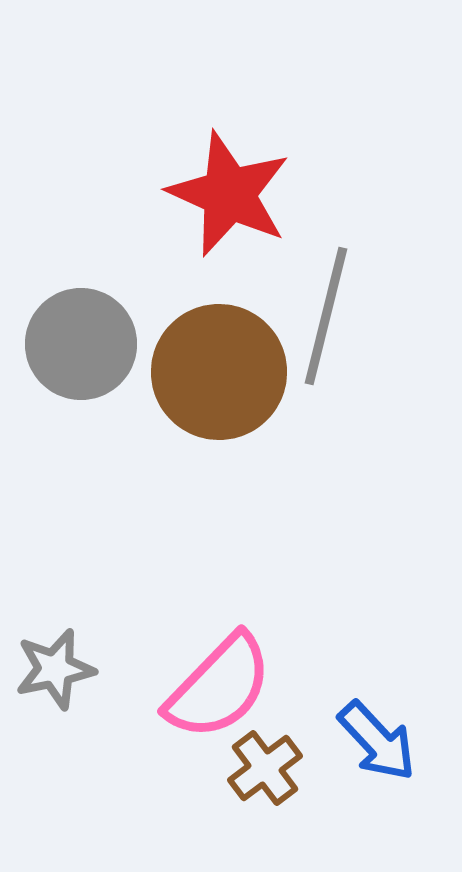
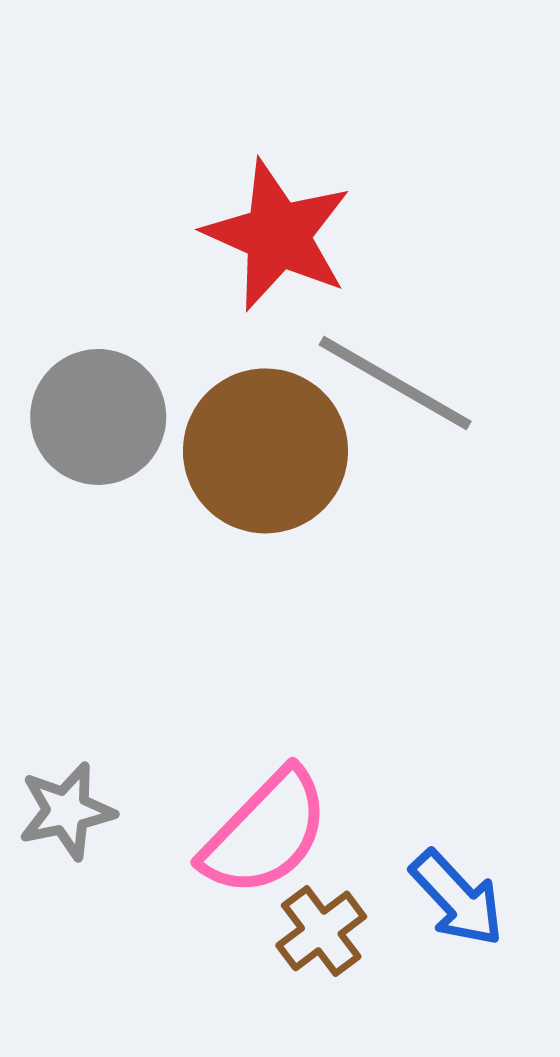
gray line: (326, 316) -> (395, 383), turned -74

